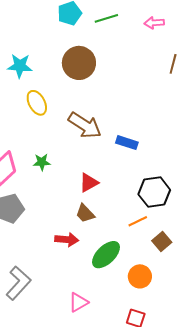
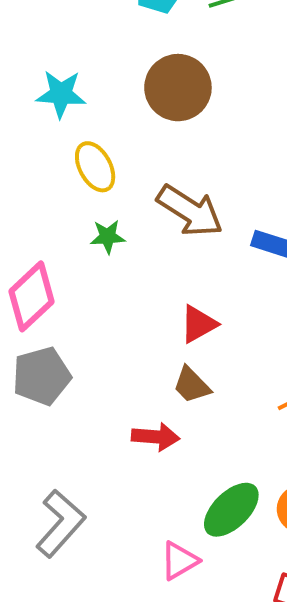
green star: (42, 162) -> (108, 237), moved
green ellipse: (106, 255) -> (231, 510), moved

